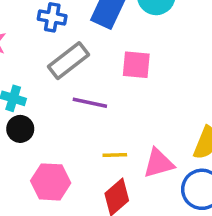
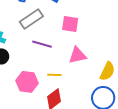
pink triangle: (159, 163) -> (77, 55), moved
pink hexagon: (51, 182) -> (27, 82), moved

